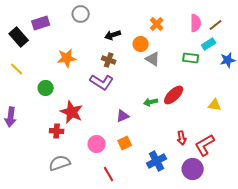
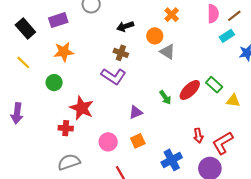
purple rectangle: (41, 23) -> (58, 20), moved
orange star: (67, 58) -> (64, 52), moved
green rectangle: (191, 58) -> (214, 85), moved, turned 35
green arrow: (151, 102) -> (165, 97), turned -112

